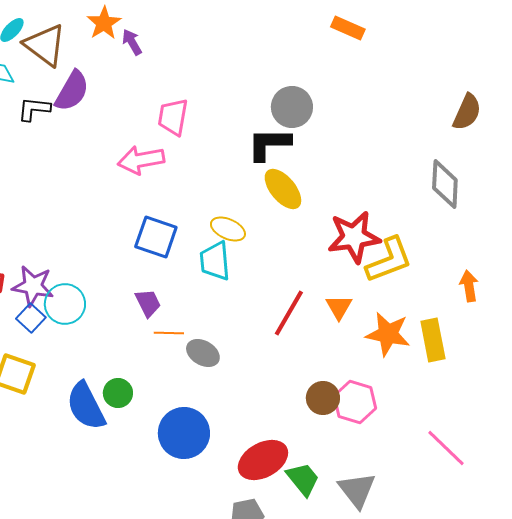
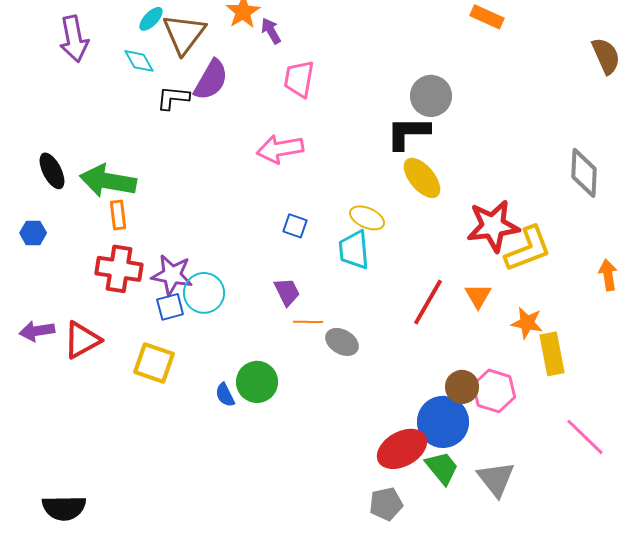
brown triangle: (45, 45) -> (184, 34), turned 30
brown semicircle: (467, 112) -> (606, 56), moved, turned -48
pink trapezoid: (173, 117) -> (299, 79), moved
blue square: (156, 237) -> (295, 226), size x0.6
blue square: (31, 318) -> (170, 307), turned 32
orange star: (388, 334) -> (527, 323), size x0.7
yellow rectangle: (433, 340) -> (552, 354), moved
green circle: (118, 393) -> (257, 382), size x1.4
blue semicircle: (86, 406) -> (225, 395), size x0.5
blue circle: (184, 433) -> (443, 422), moved

